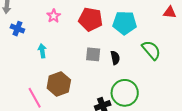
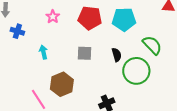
gray square: (93, 54) -> (84, 53), moved
green circle: (125, 93) -> (136, 71), moved

